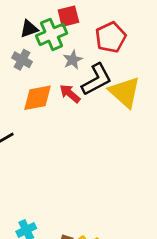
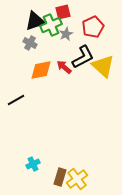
black triangle: (29, 29) -> (35, 21), size x1.5
gray star: (73, 60) -> (66, 34), moved

